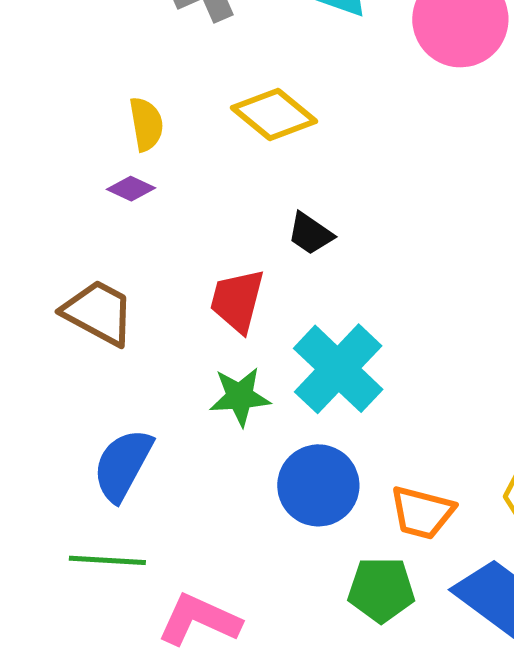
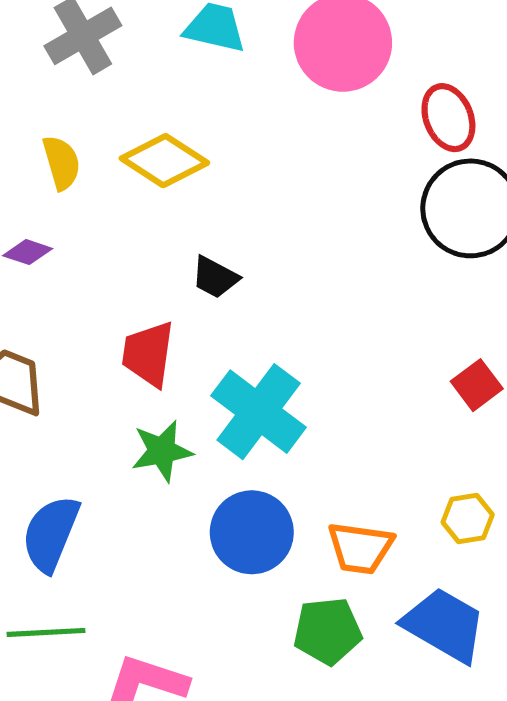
yellow semicircle: (146, 124) -> (62, 163), moved

